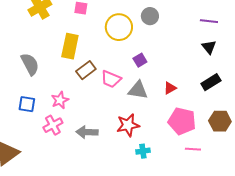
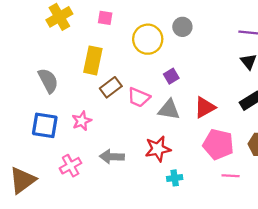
red triangle: (170, 88) -> (205, 107), size x1.5
blue square: (27, 104) -> (45, 125), size x1.4
pink cross: (53, 125) -> (71, 166), moved

